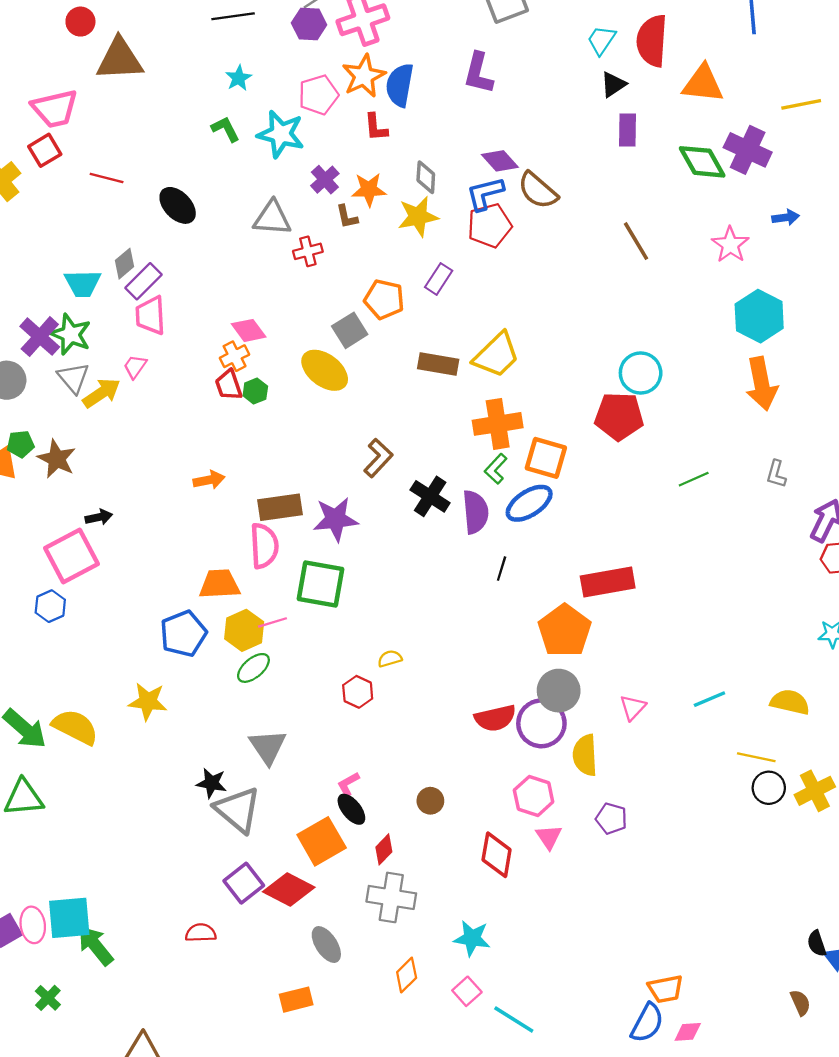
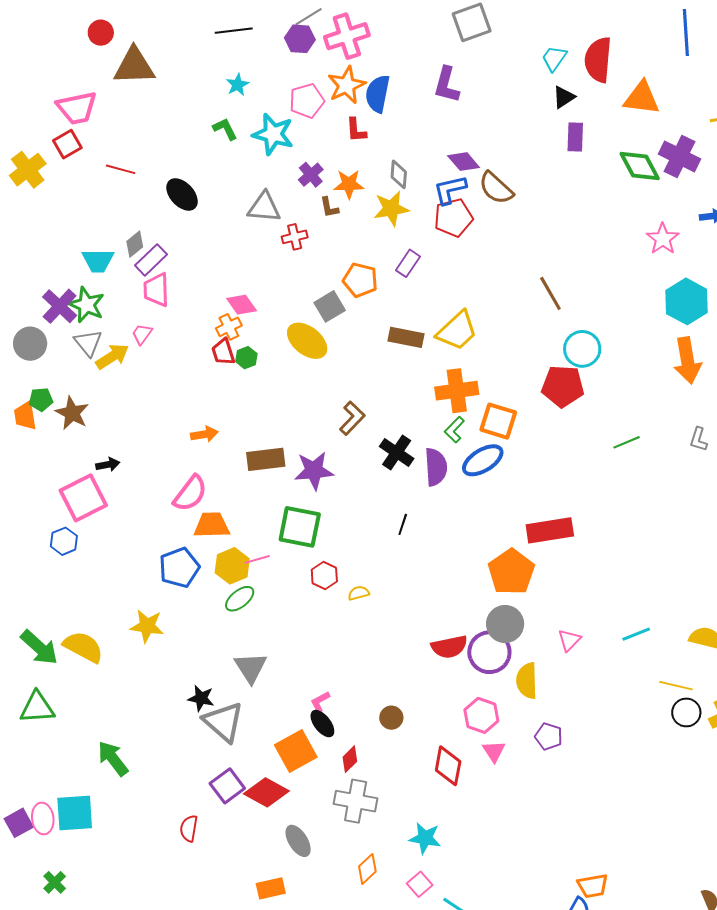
brown line: (636, 241) -> (550, 293), moved
pink semicircle: (264, 546) -> (190, 493), moved, turned 39
black line: (502, 569) -> (403, 524), moved
red hexagon: (358, 692) -> (324, 576), moved
red semicircle: (201, 933) -> (189, 828), turned -80
green arrow: (95, 946) -> (113, 758), moved

